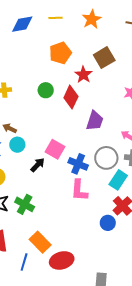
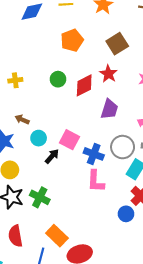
red star: (83, 75) -> (108, 74), moved
red diamond: (71, 97) -> (84, 85), turned 40
cyan circle: (17, 145) -> (39, 138), moved

